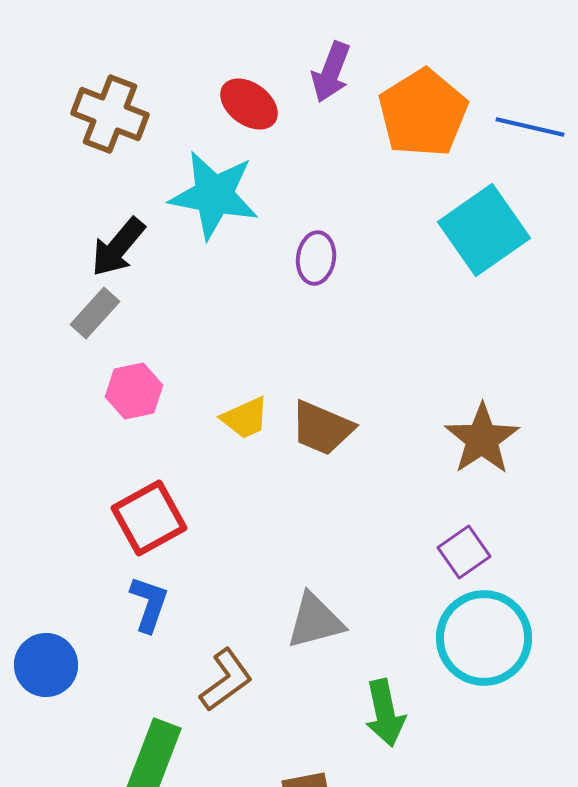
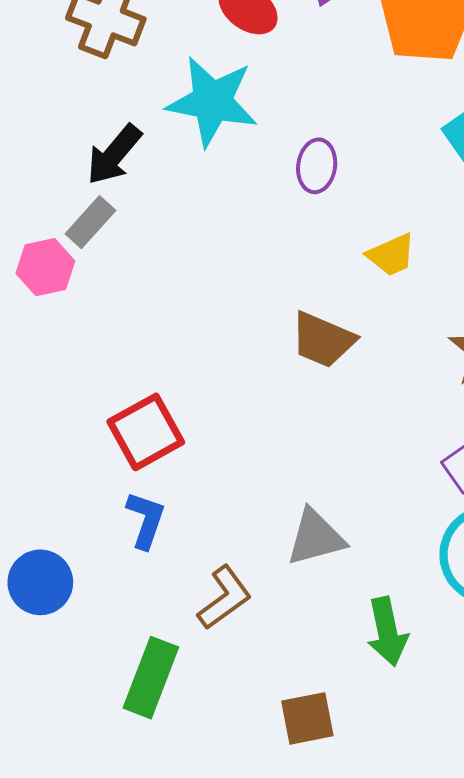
pink hexagon: (134, 391) -> (45, 267), moved
yellow trapezoid: (245, 418) -> (391, 255), moved

